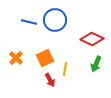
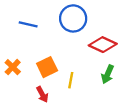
blue circle: (55, 20) -> (73, 18), moved
red arrow: (50, 80) -> (42, 94), moved

